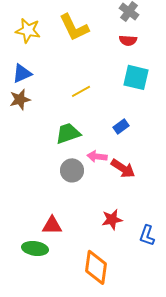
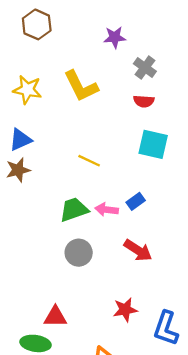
yellow line: (81, 91) -> (89, 161), turned 54
pink arrow: (97, 156) -> (107, 210), moved
blue L-shape: (147, 235) -> (166, 328), size x1.4

